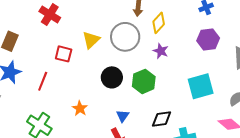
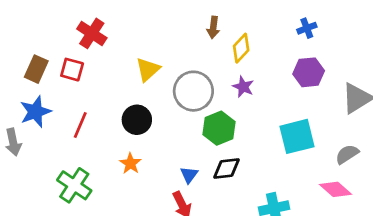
gray circle: (125, 37) -> (193, 91), moved
red square: (64, 54) -> (72, 70), moved
black circle: (112, 77) -> (137, 120), moved
black diamond: (162, 119) -> (227, 168), moved

